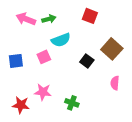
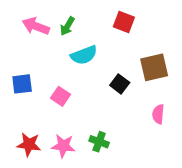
green arrow: (49, 19) -> (67, 26), turned 136
brown square: (112, 49) -> (154, 67), turned 35
pink square: (44, 57) -> (61, 96), moved, turned -32
pink star: (43, 92) -> (63, 146), moved

